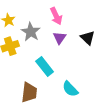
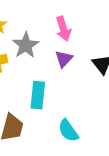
cyan rectangle: (45, 67) -> (38, 95), turned 36

